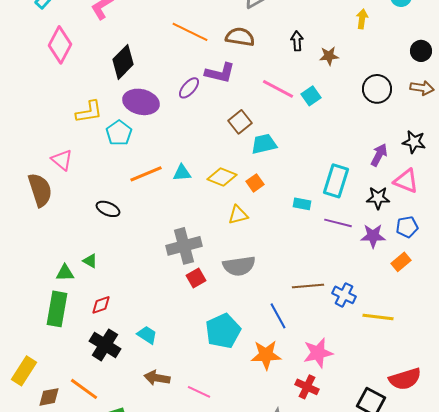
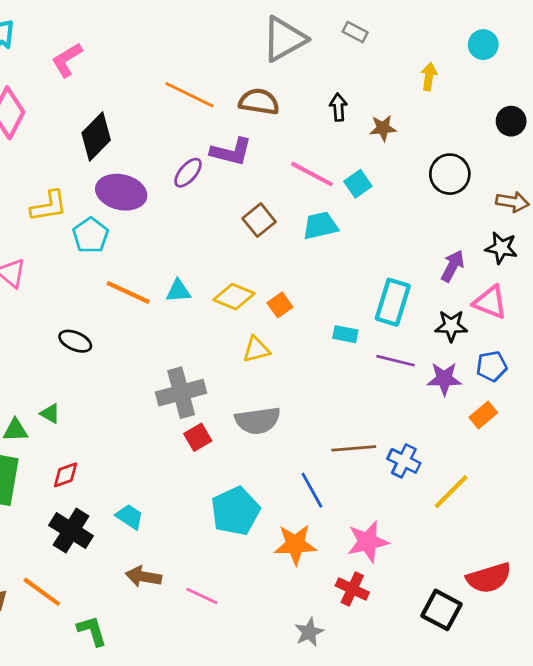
brown arrow: (422, 88) -> (512, 202), moved
cyan trapezoid: (264, 144) -> (320, 226), moved
orange line: (146, 174) -> (128, 292), turned 48
yellow line: (378, 317) -> (451, 492), turned -52

